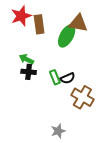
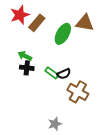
brown triangle: (78, 23) -> (85, 23), moved
brown rectangle: (39, 24) -> (37, 23), turned 48
green rectangle: (55, 77) -> (52, 73), turned -32

